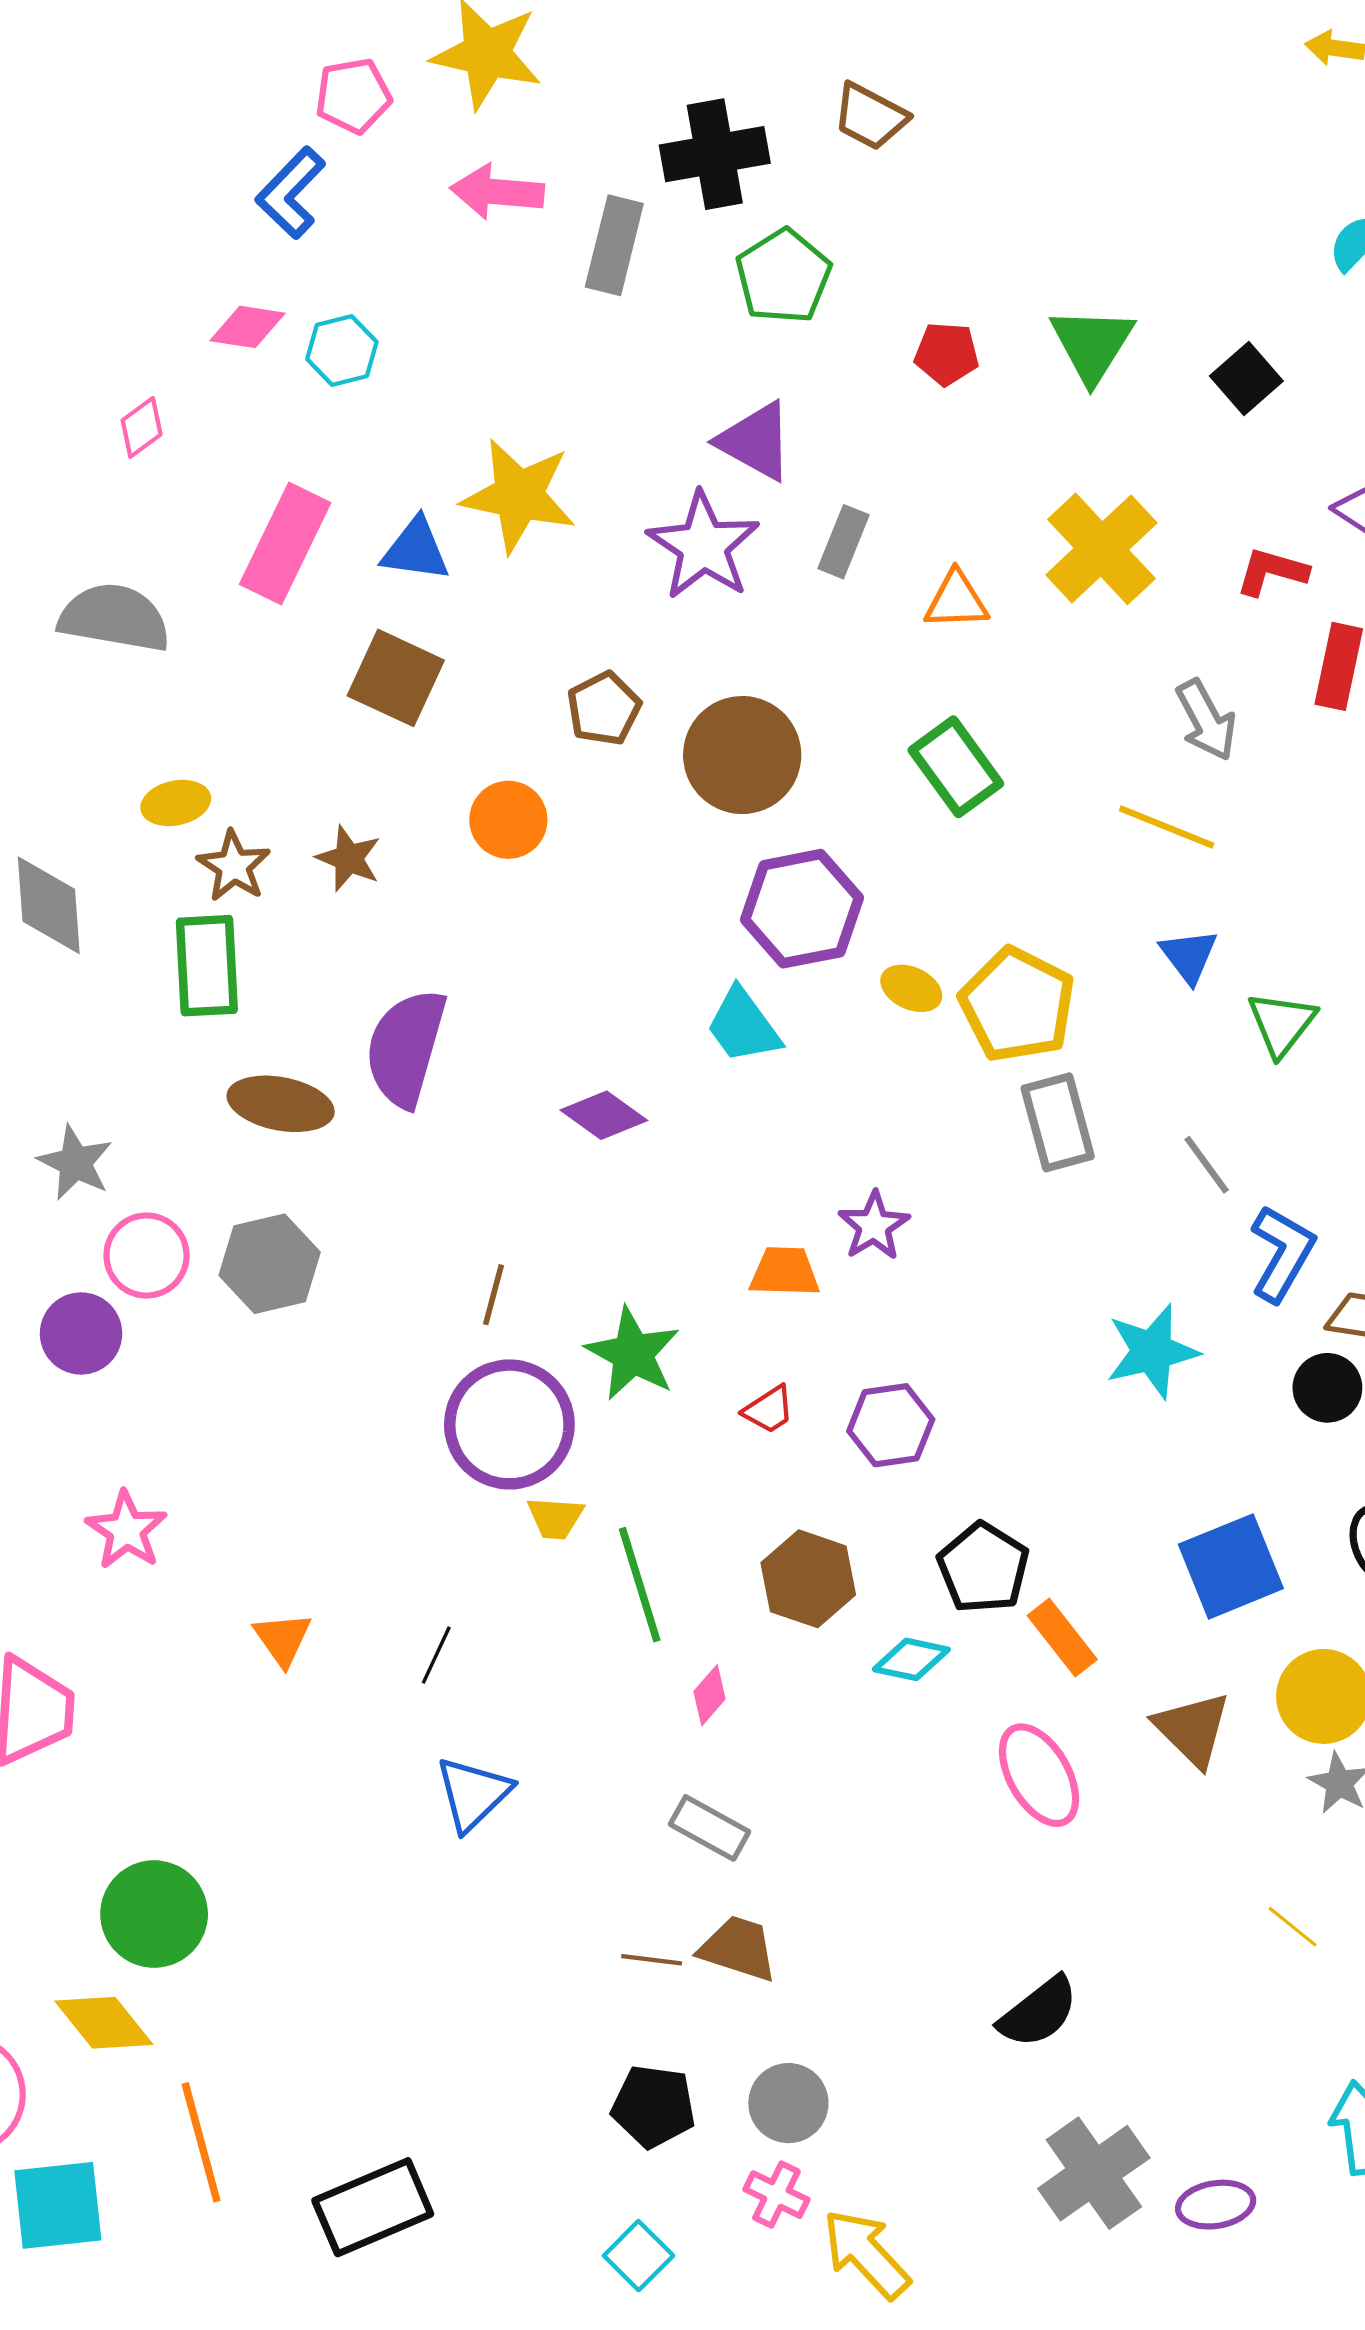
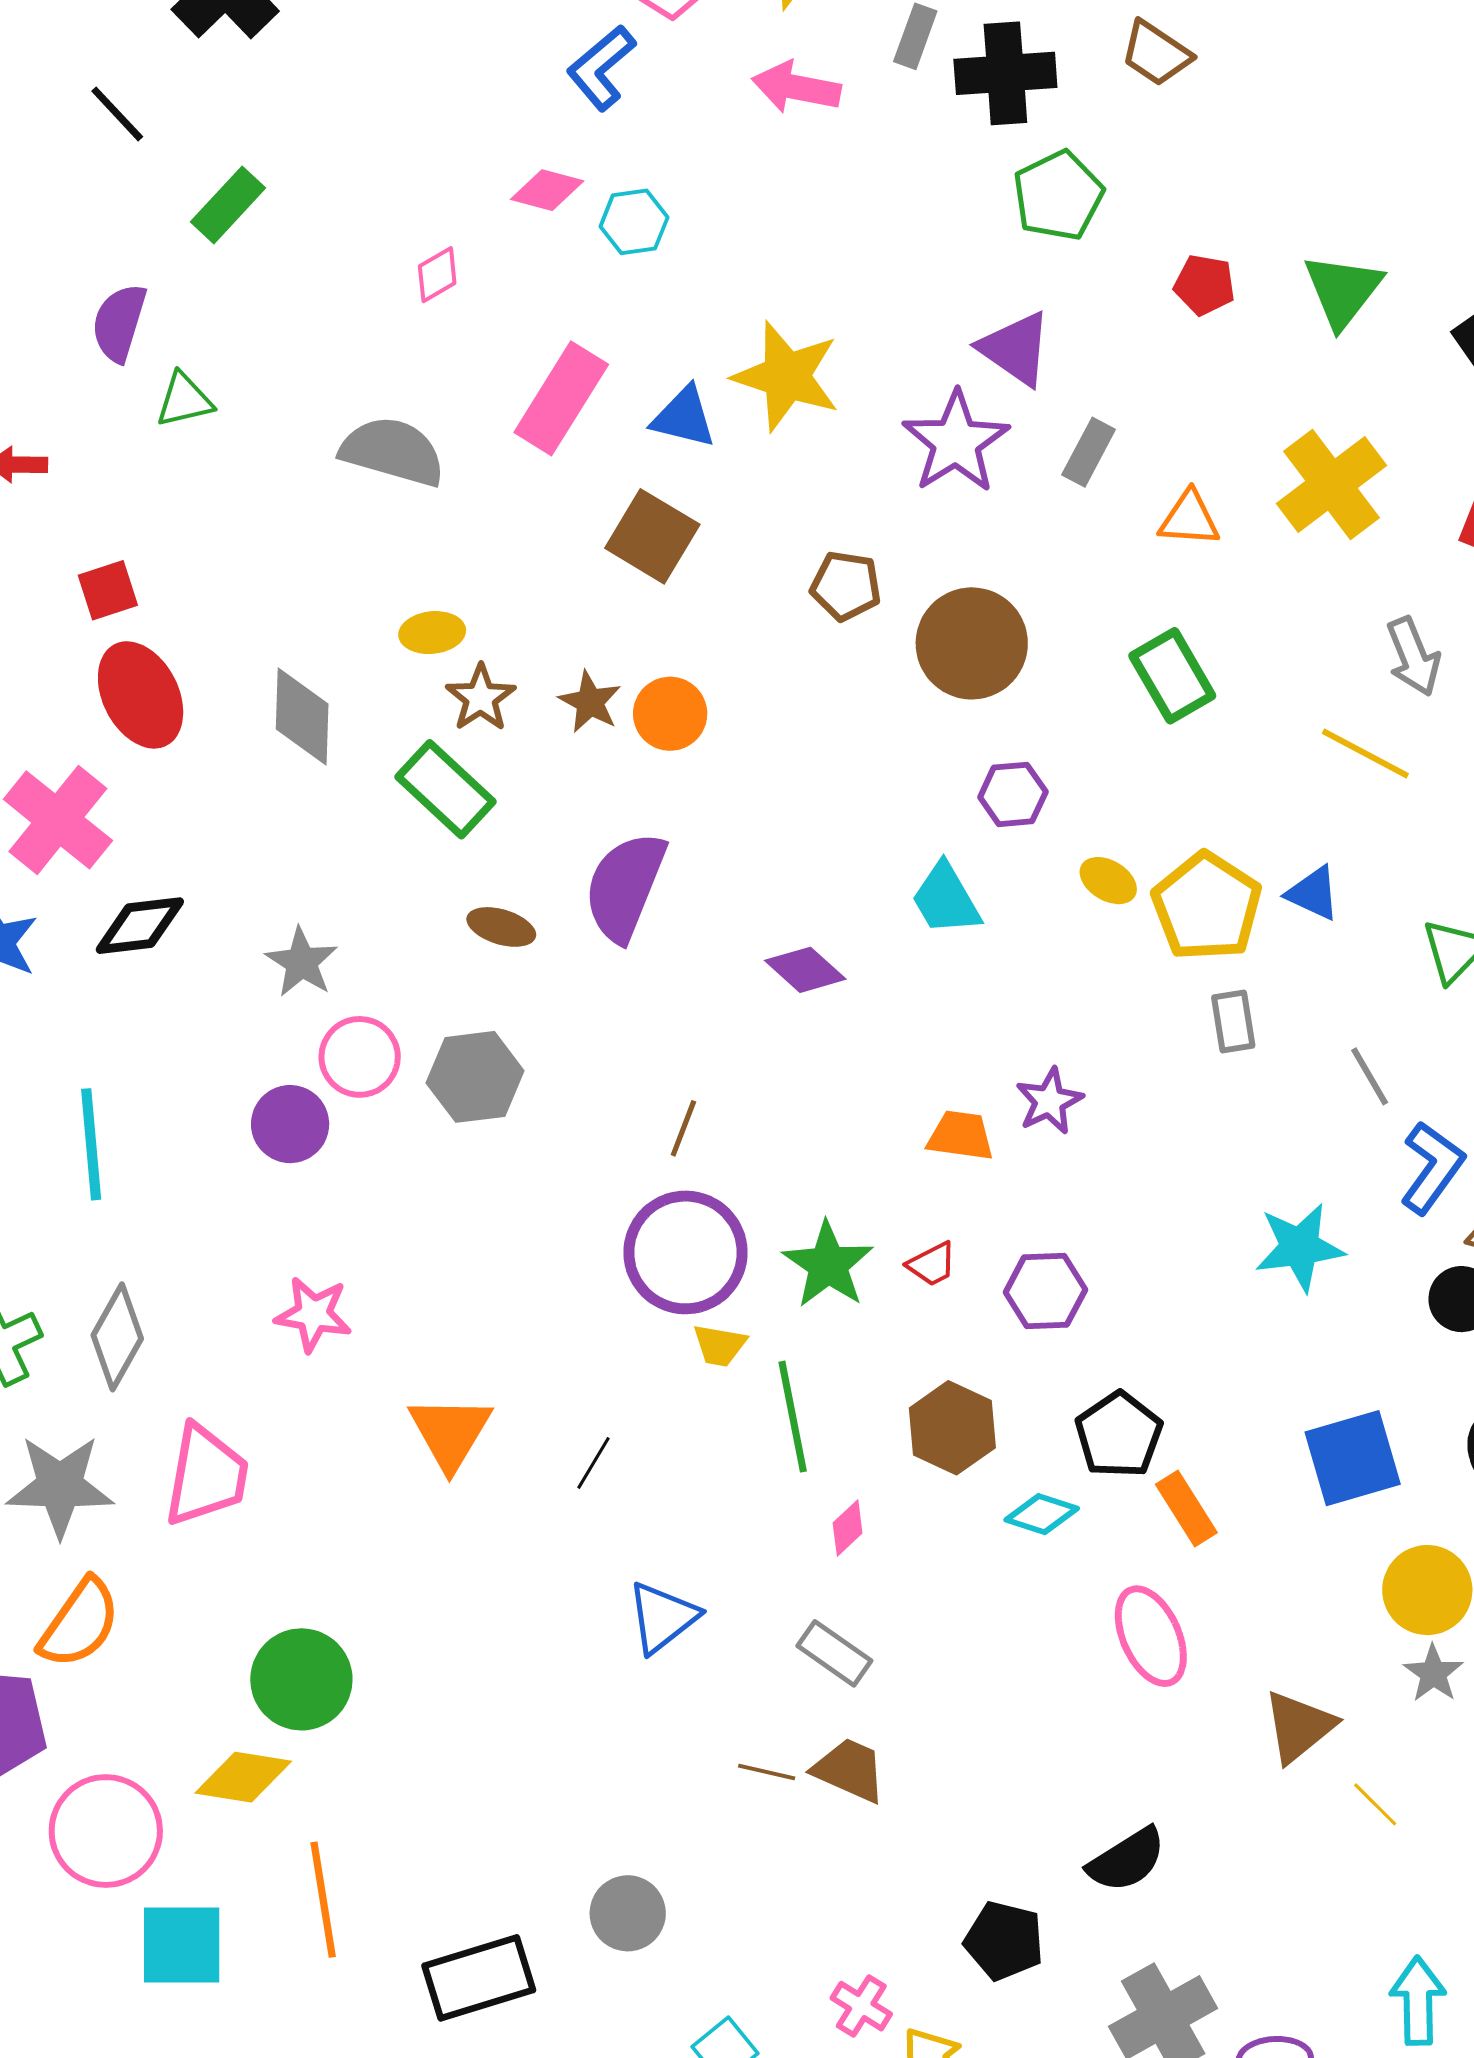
gray rectangle: (614, 245) -> (915, 36), moved, size x0.7
brown pentagon: (604, 709) -> (846, 586), turned 30
orange circle: (508, 820) -> (670, 714), moved
purple hexagon: (802, 909) -> (1013, 794), size x0.6
blue triangle: (1189, 956) -> (1313, 893), moved, turned -34
green rectangle: (207, 966) -> (445, 789), turned -50
brown ellipse: (281, 1104) -> (501, 927), size x0.7
gray rectangle: (1058, 1122) -> (1233, 1022), size x0.7
green star: (633, 1354) -> (828, 1265), moved
pink star: (126, 1530) -> (313, 1314), turned -30
orange triangle: (283, 1639) -> (450, 1433), size x1.5
brown triangle: (1192, 1729) -> (1299, 1727), moved, turned 30
blue triangle: (473, 1794) -> (662, 1617), moved
yellow diamond: (104, 2023) -> (243, 1777), turned -48
gray circle: (788, 2103) -> (628, 1913), moved
black pentagon: (654, 2106) -> (1004, 1941), moved

